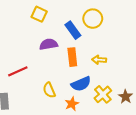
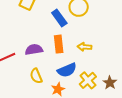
purple semicircle: (49, 44) -> (34, 50), moved

